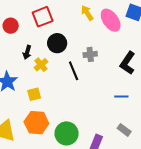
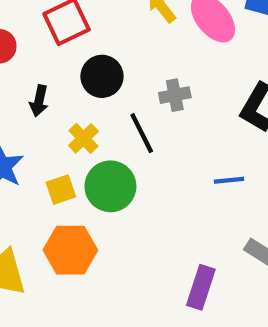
yellow cross: (41, 65) -> (83, 138), moved
blue line: (121, 97) -> (229, 180), moved
green circle: (67, 133) -> (110, 186), moved

